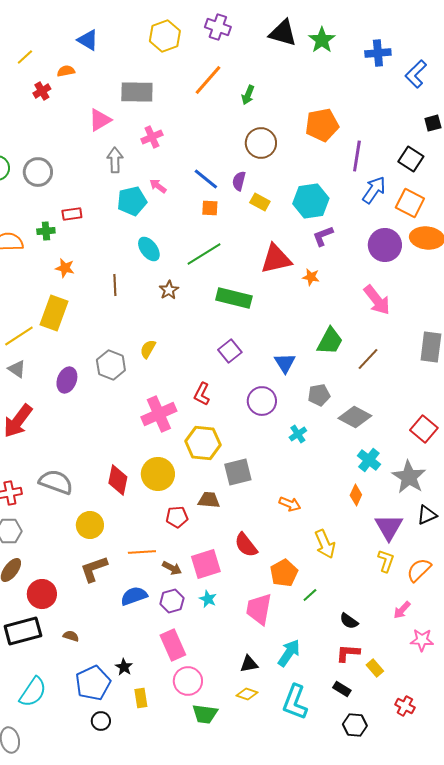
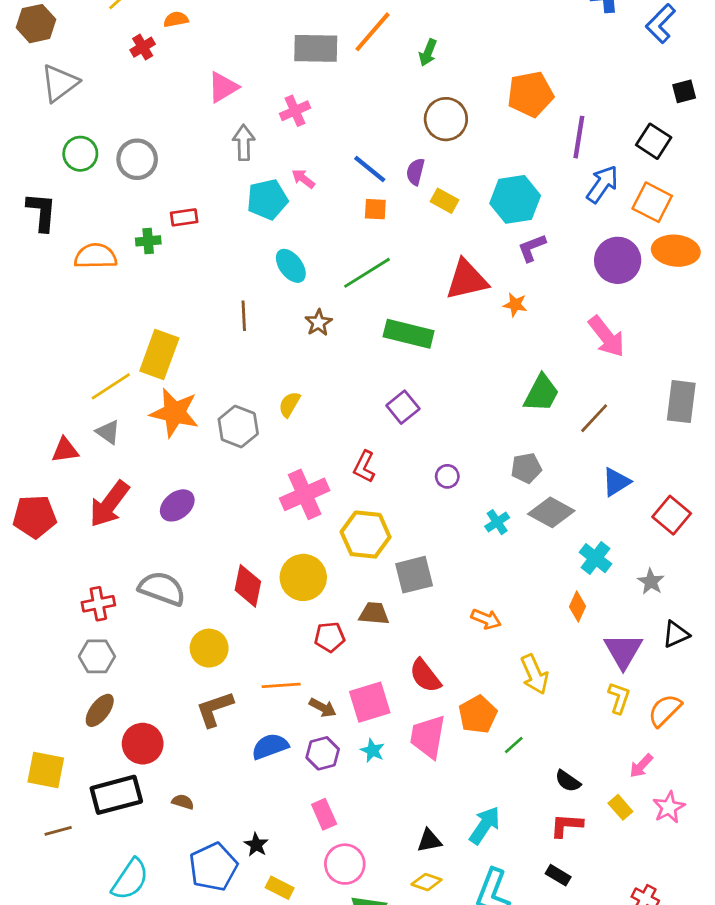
gray rectangle: (137, 92) -> (316, 48), moved
orange star: (65, 268) -> (174, 413), moved, size x1.8
blue triangle: (285, 363) -> (616, 482), moved, turned 30
purple ellipse: (67, 380) -> (177, 505), moved, turned 30
purple circle: (262, 401) -> (447, 476), size x0.6
gray diamond: (355, 417) -> (551, 512), moved
gray star: (409, 477) -> (651, 582), size x0.6
pink trapezoid: (259, 609) -> (428, 737), moved
pink star: (422, 640) -> (669, 807), turned -30
pink rectangle: (173, 645) -> (324, 814), size x0.7
yellow rectangle: (375, 668) -> (620, 807), moved
yellow rectangle: (141, 698) -> (280, 888), turned -54

